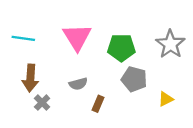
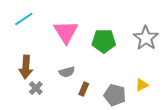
cyan line: (23, 38) -> (24, 19), moved, turned -42
gray pentagon: (134, 79) -> (115, 95), moved

